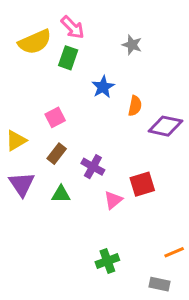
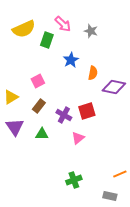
pink arrow: (73, 27) -> (63, 24), moved
red square: (142, 184) -> (87, 111), moved

